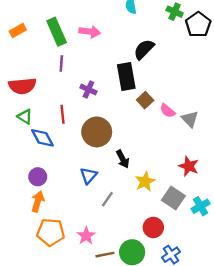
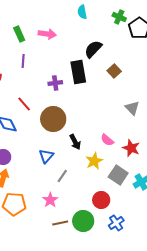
green rectangle: (57, 32) -> (19, 34), size x0.7
purple cross: (88, 89) -> (55, 83), moved, turned -32
brown square: (145, 100) -> (114, 71), moved
pink semicircle: (167, 111) -> (107, 140), moved
red line: (63, 114) -> (24, 104), turned -35
pink star: (86, 236) -> (50, 200), moved

